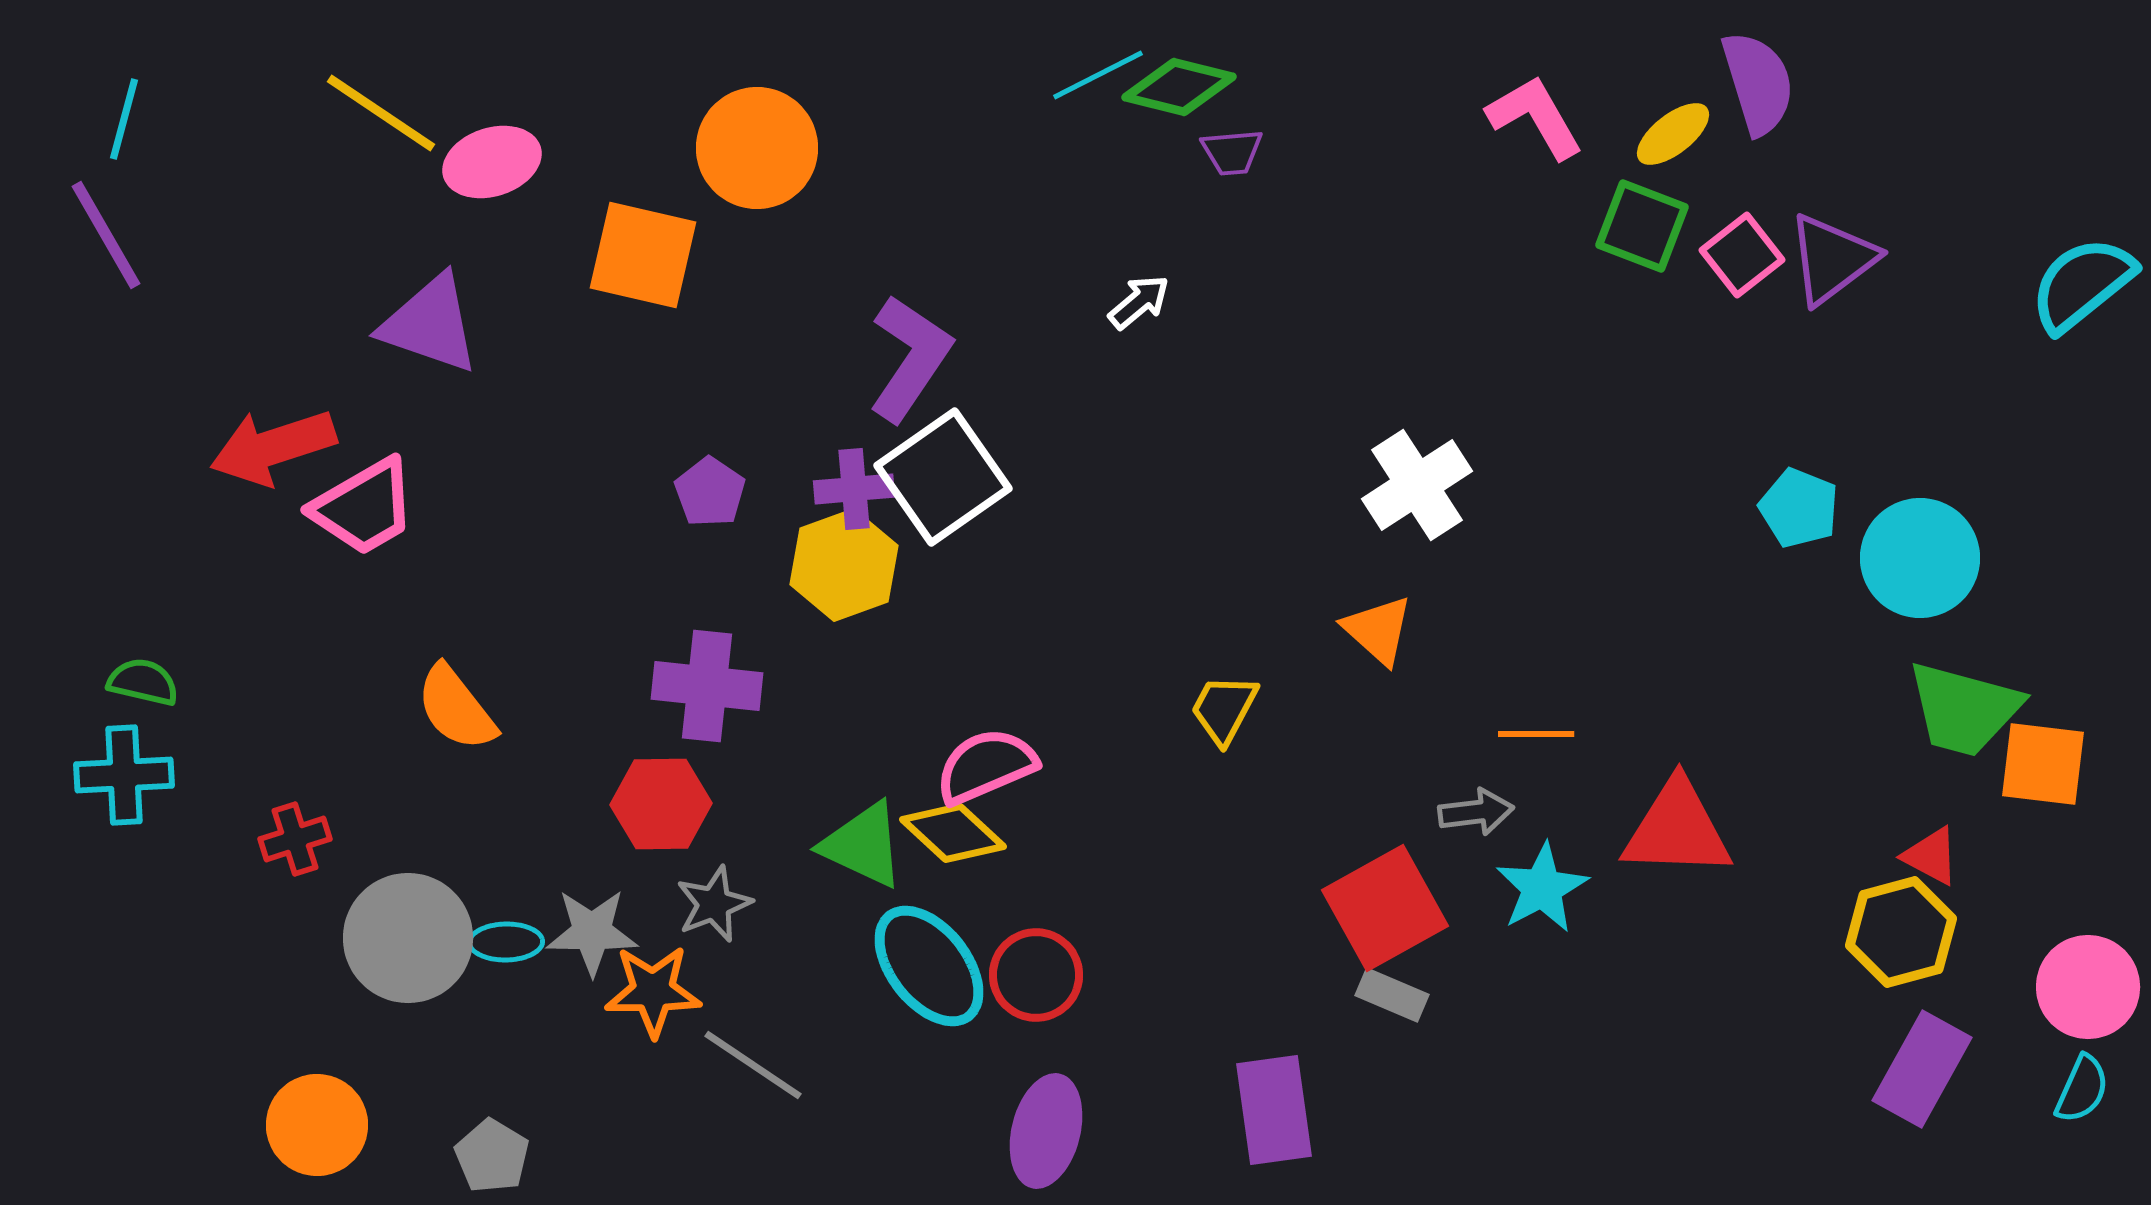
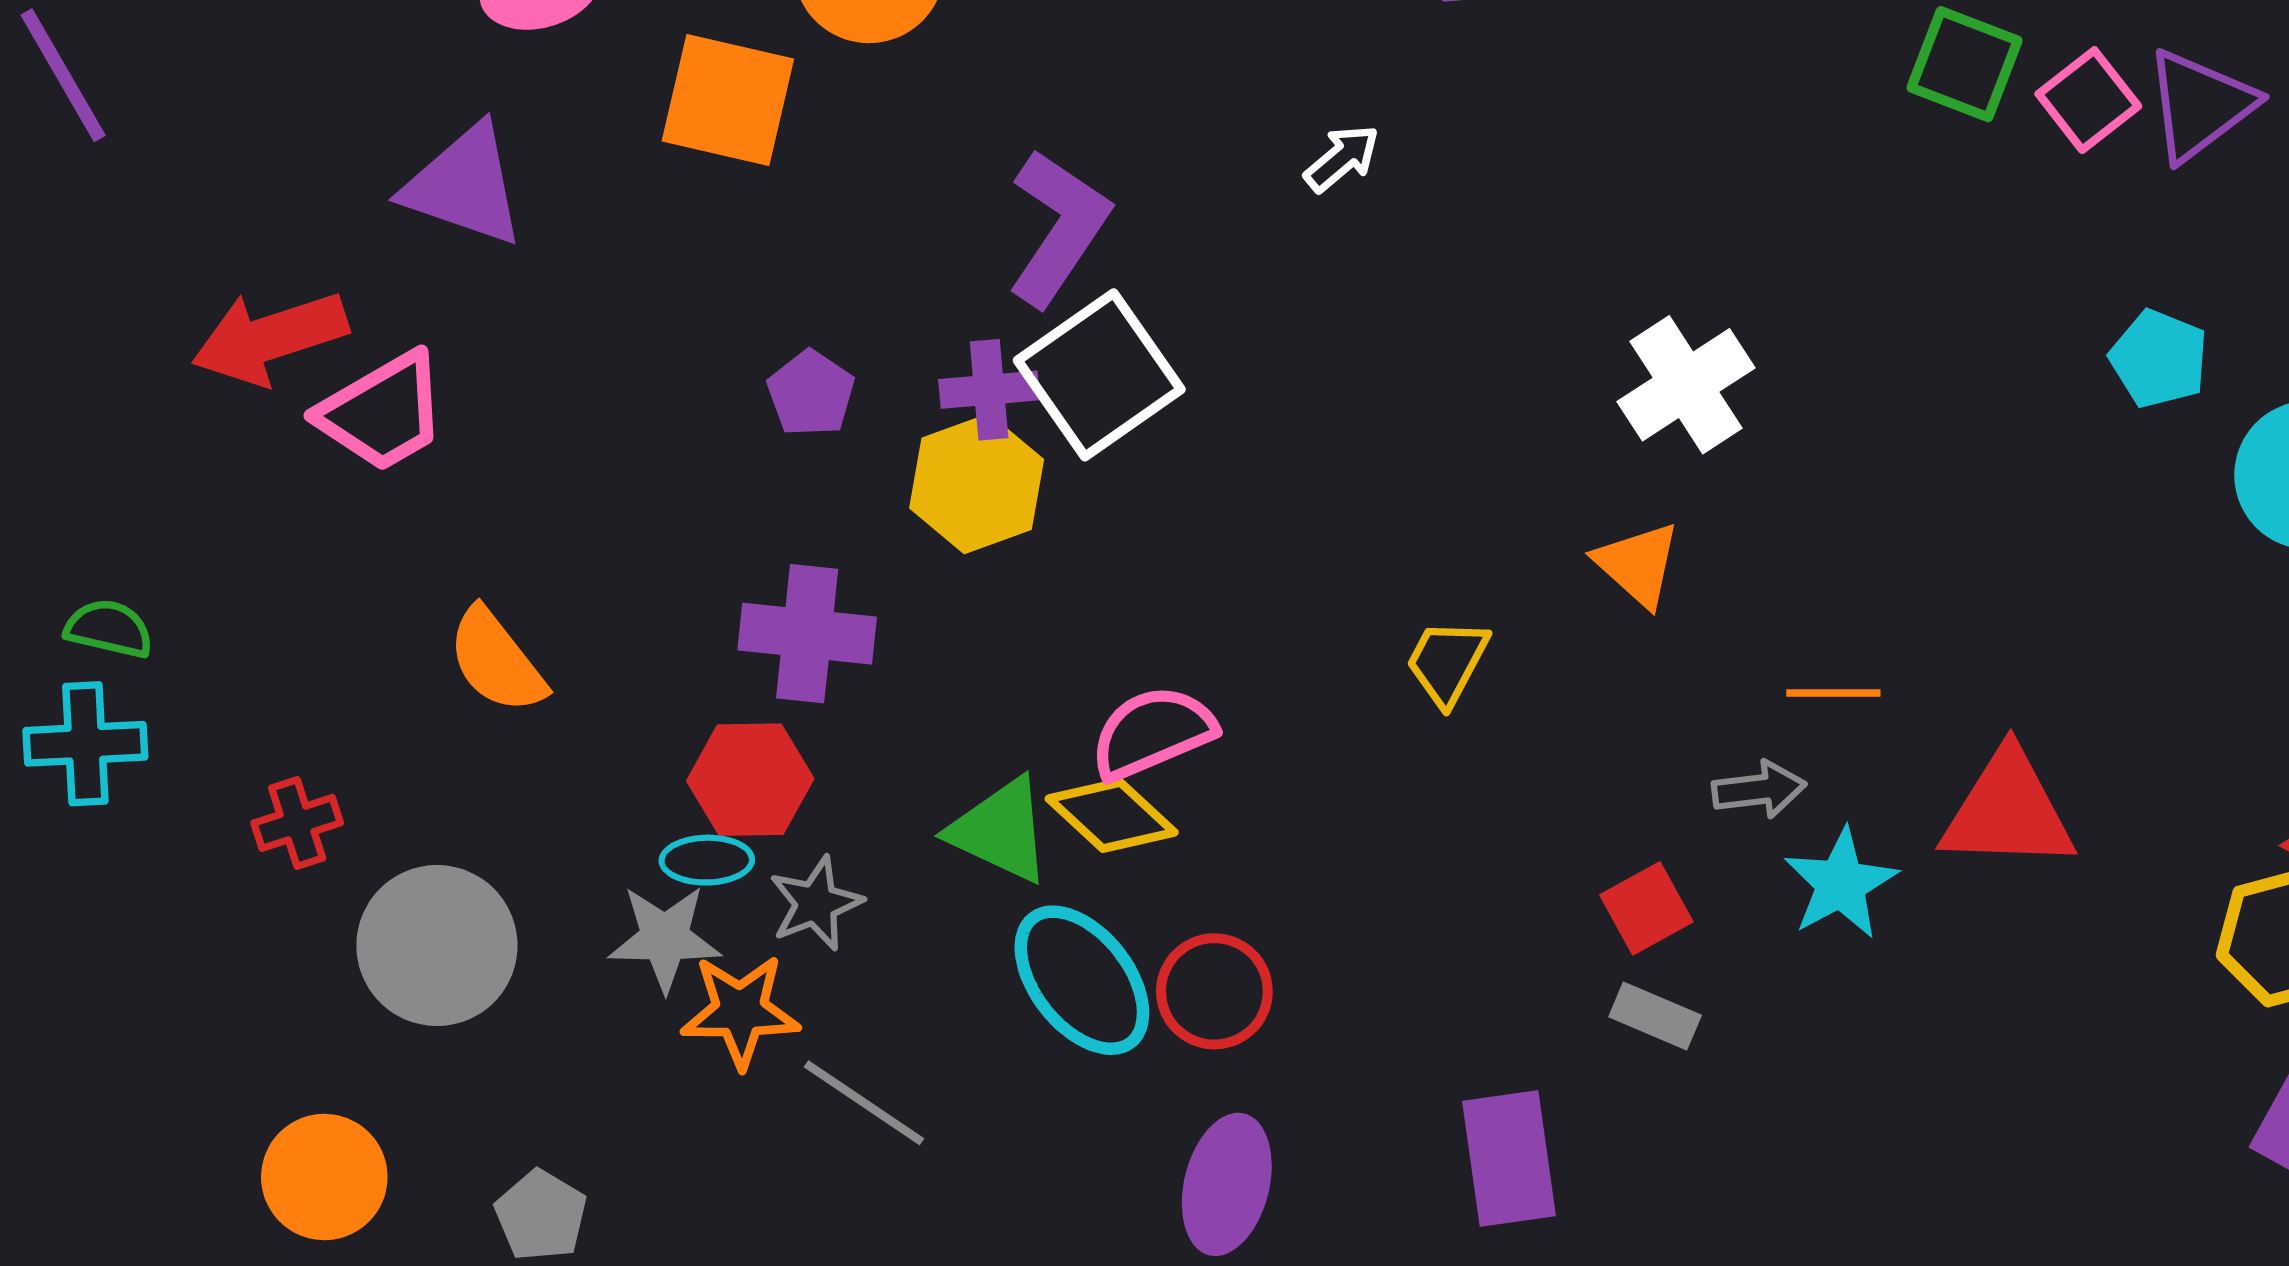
cyan pentagon: (1799, 508) -> (2159, 359), moved
red square: (1385, 908) -> (1646, 908), size x0.6
cyan ellipse: (506, 942) -> (707, 860), moved

